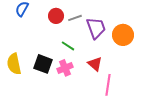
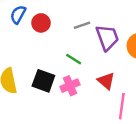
red circle: (56, 16) -> (41, 23), moved

